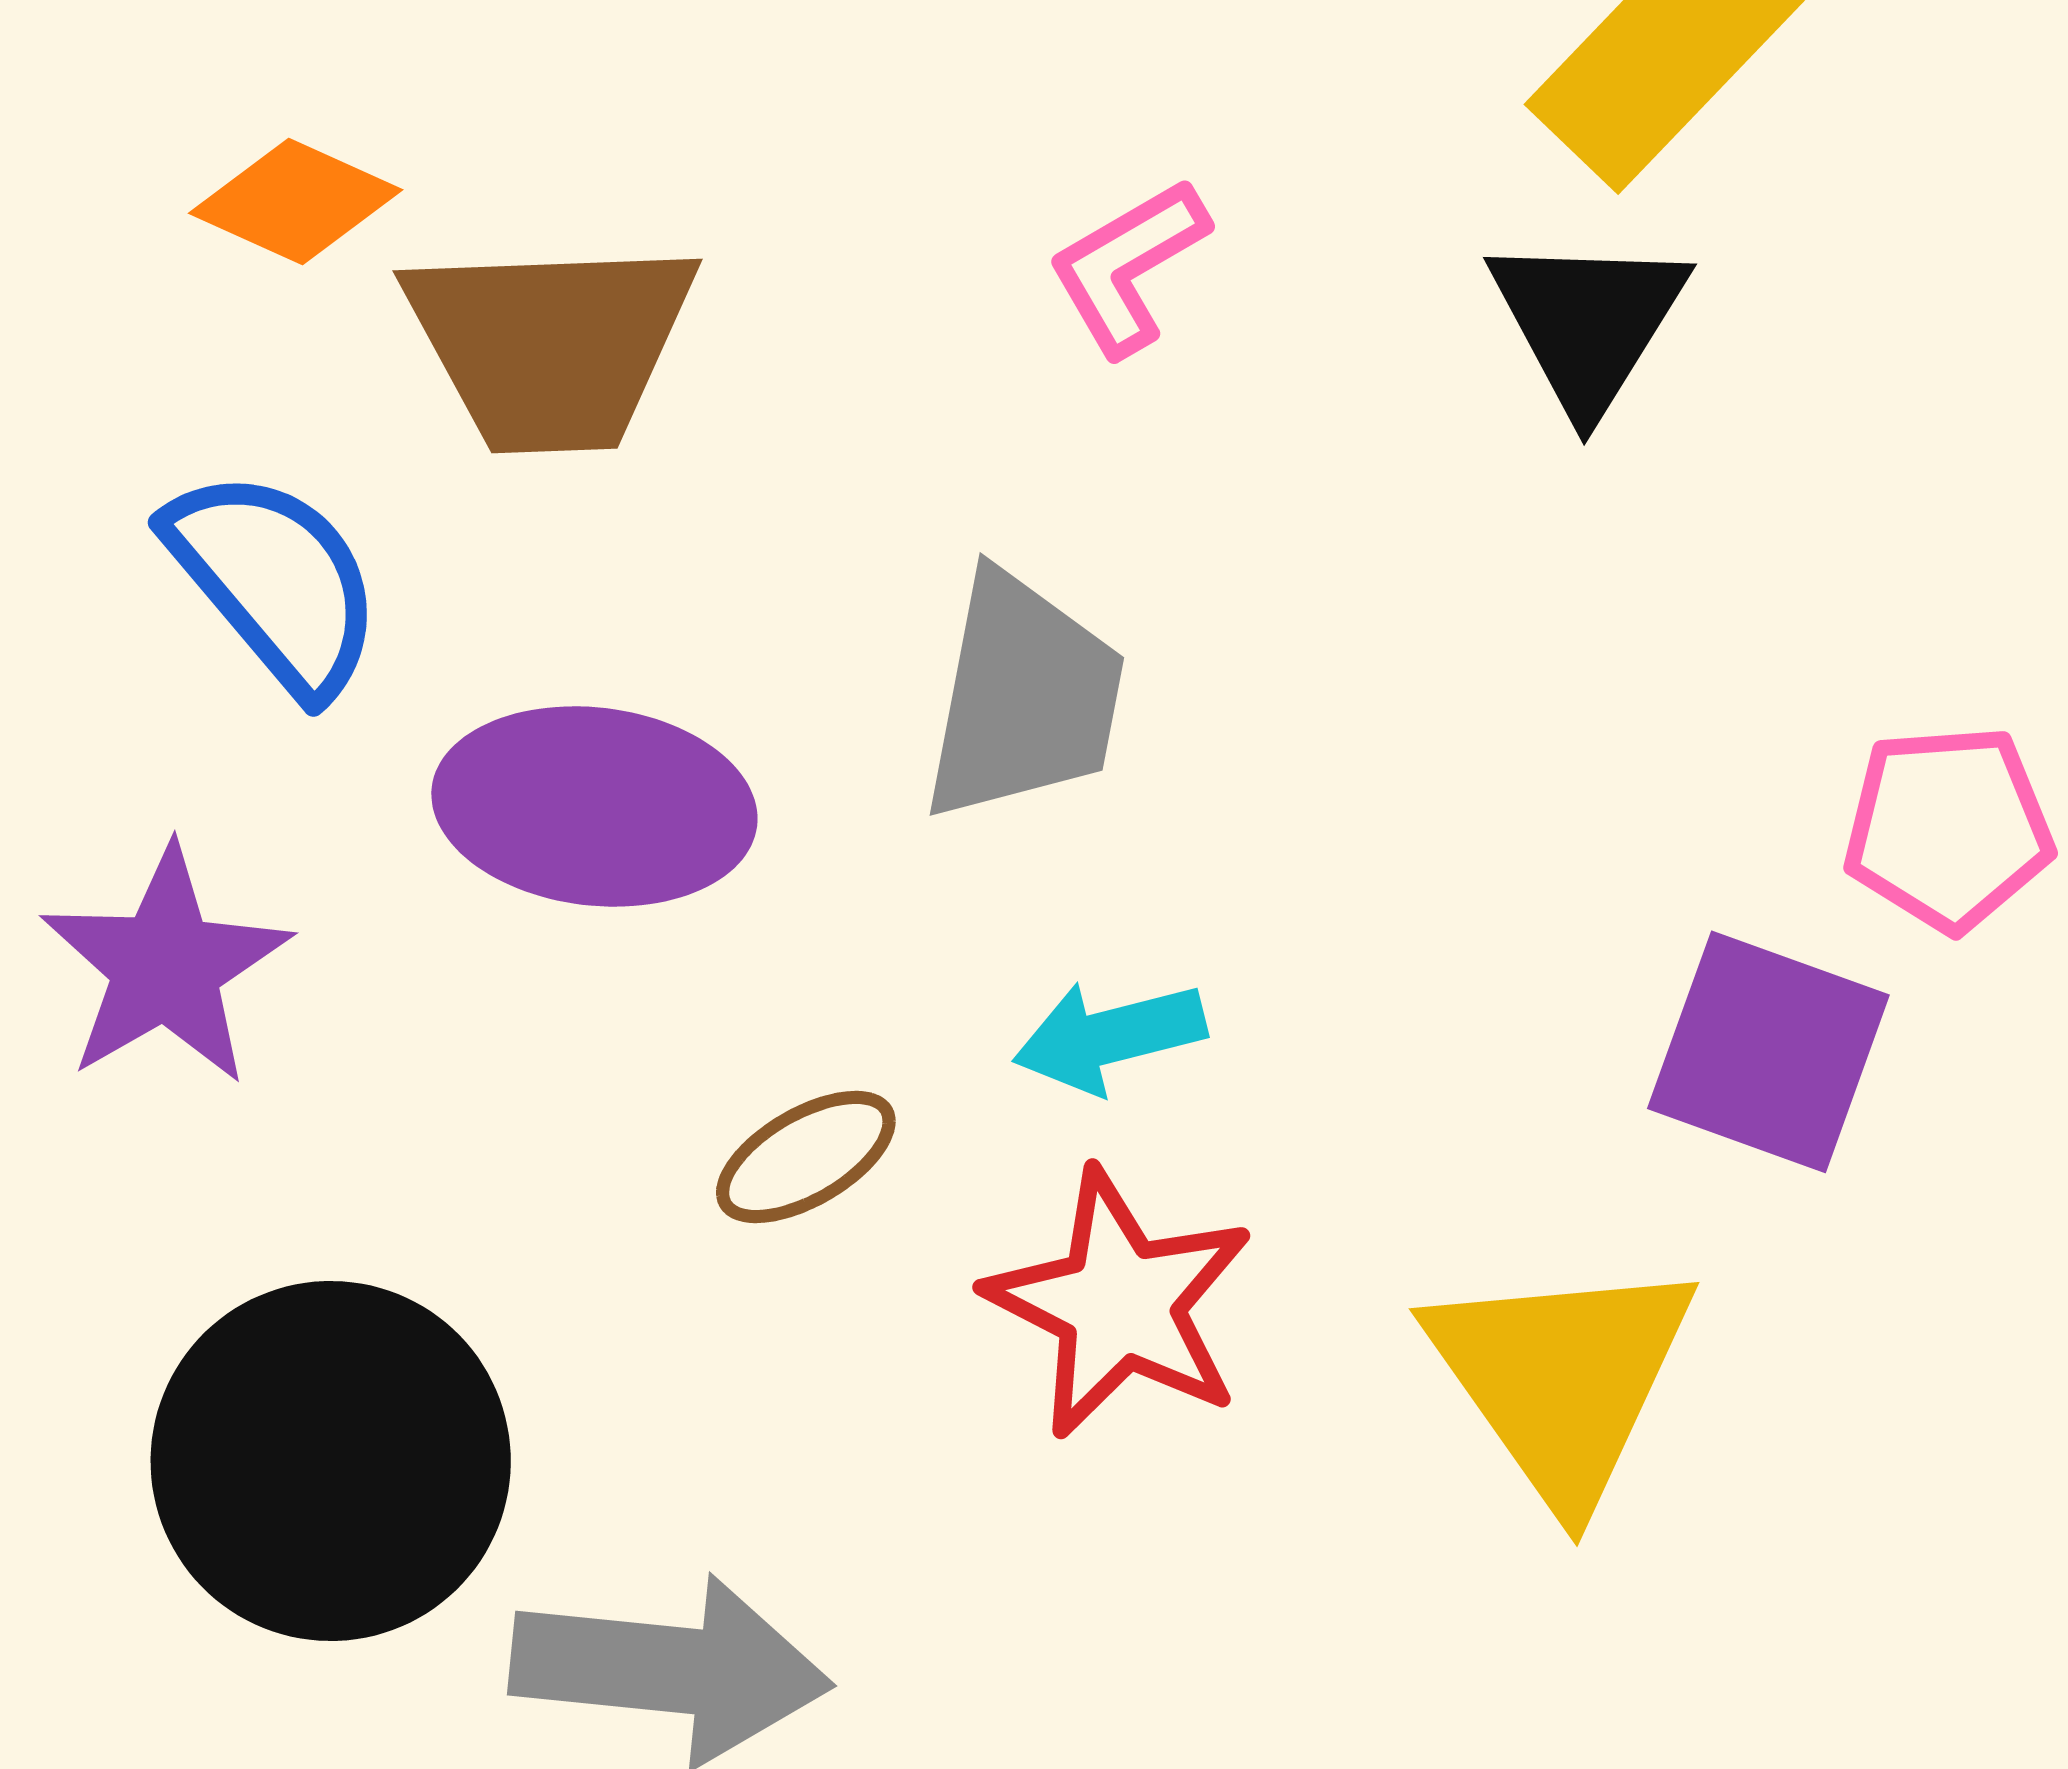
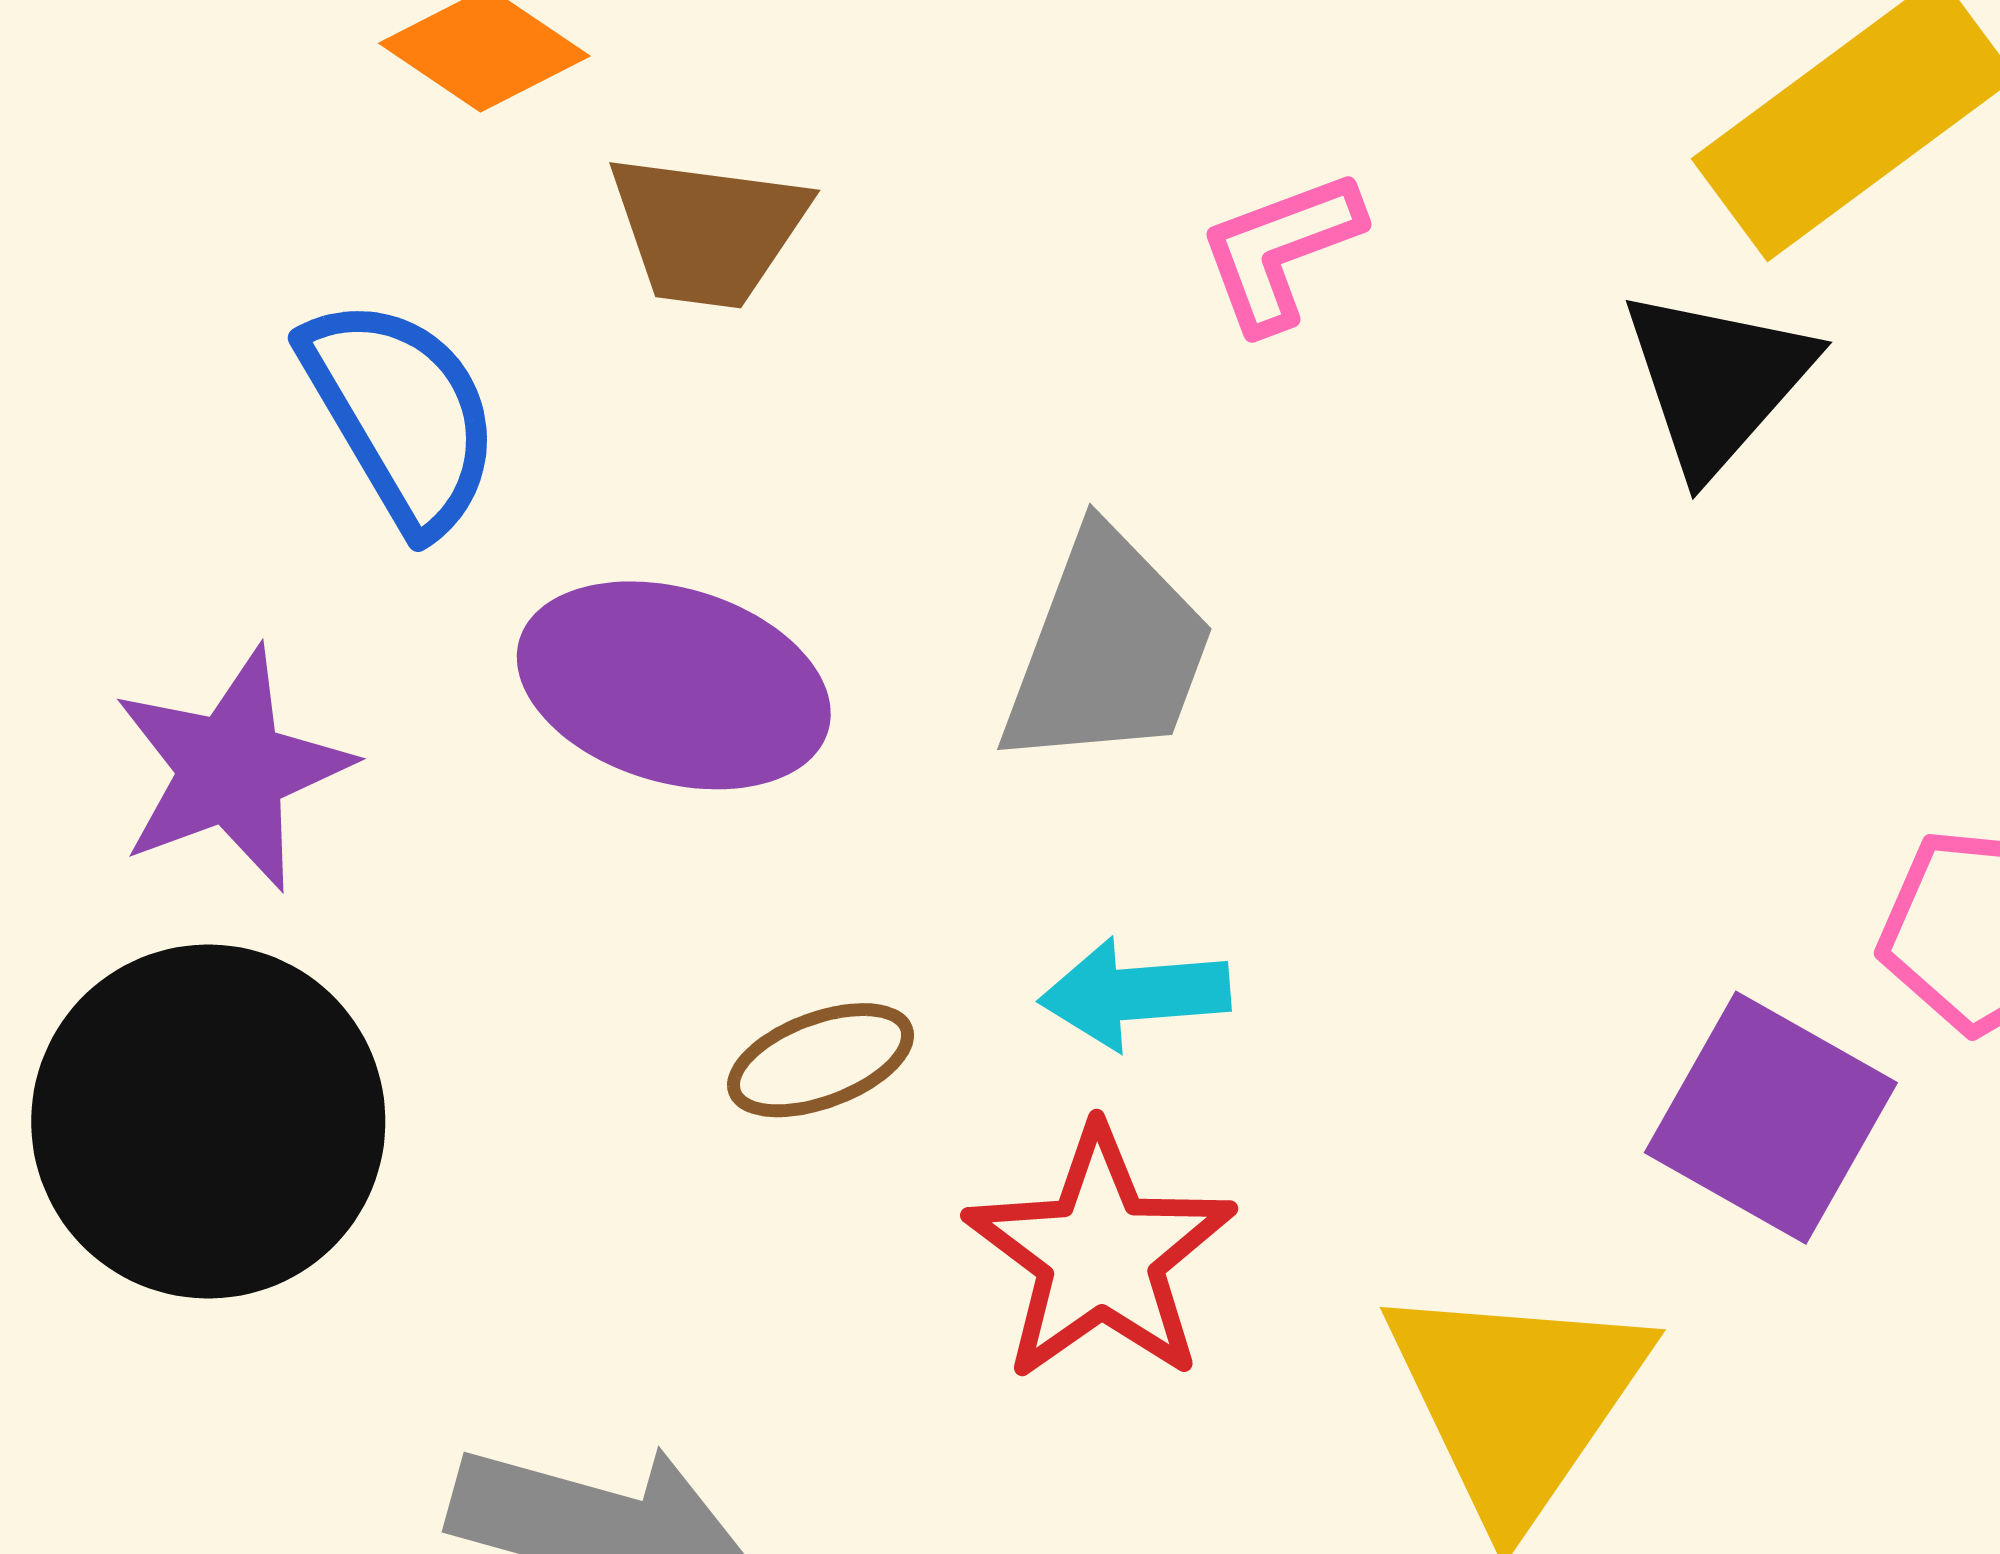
brown trapezoid: (550, 345) -> (708, 230), size x0.7
black circle: (331, 1461) -> (208, 1122), moved

